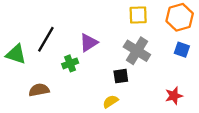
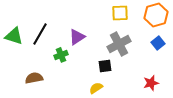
blue square: (182, 50) -> (158, 43), turned 32
gray cross: (137, 51) -> (119, 44), turned 30
green triangle: (16, 54) -> (14, 36), moved

